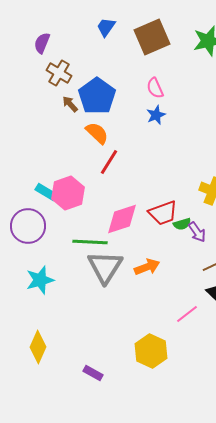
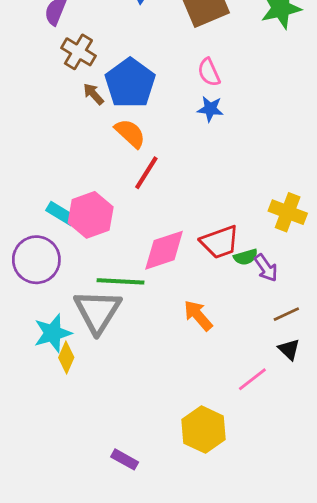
blue star: (156, 115) -> (210, 109), turned 30
gray triangle: (105, 267) -> (97, 311), moved
orange arrow: (147, 267) -> (198, 315), turned -110
yellow diamond: (38, 347) -> (66, 358), moved, size x0.7

